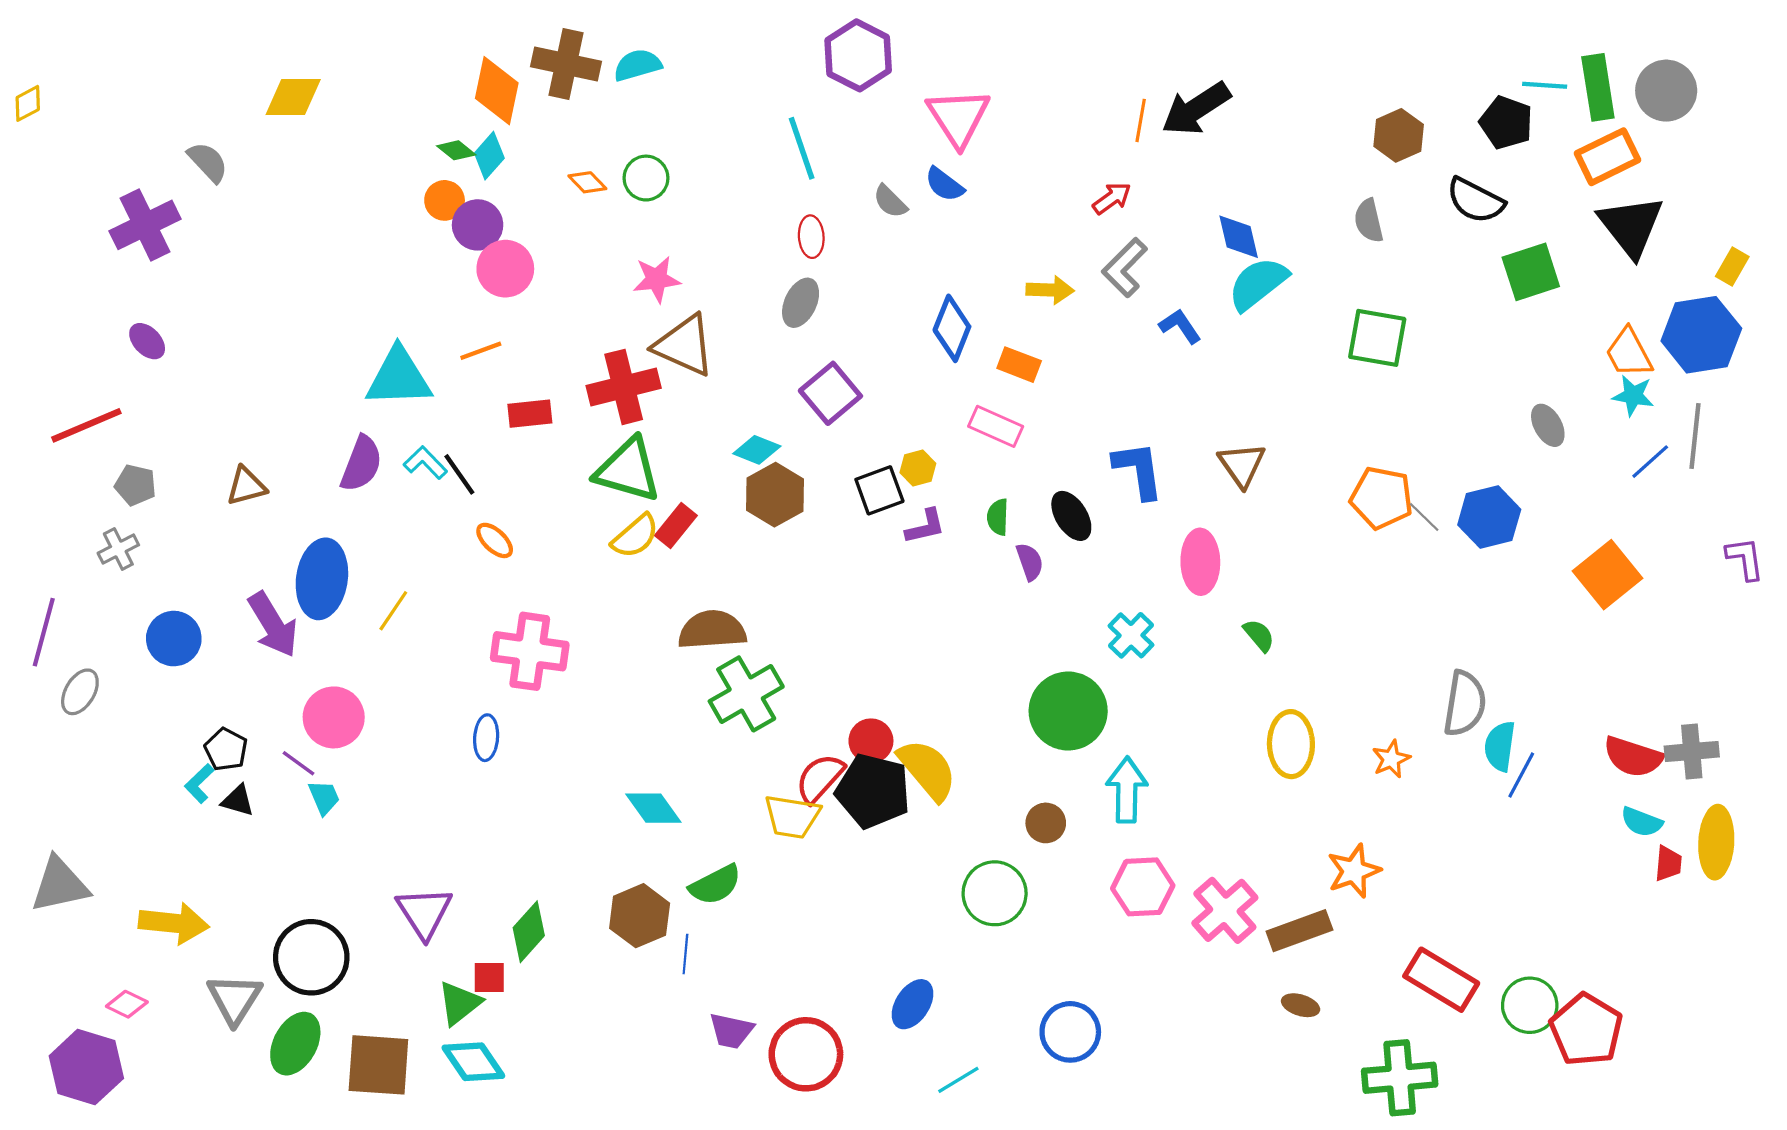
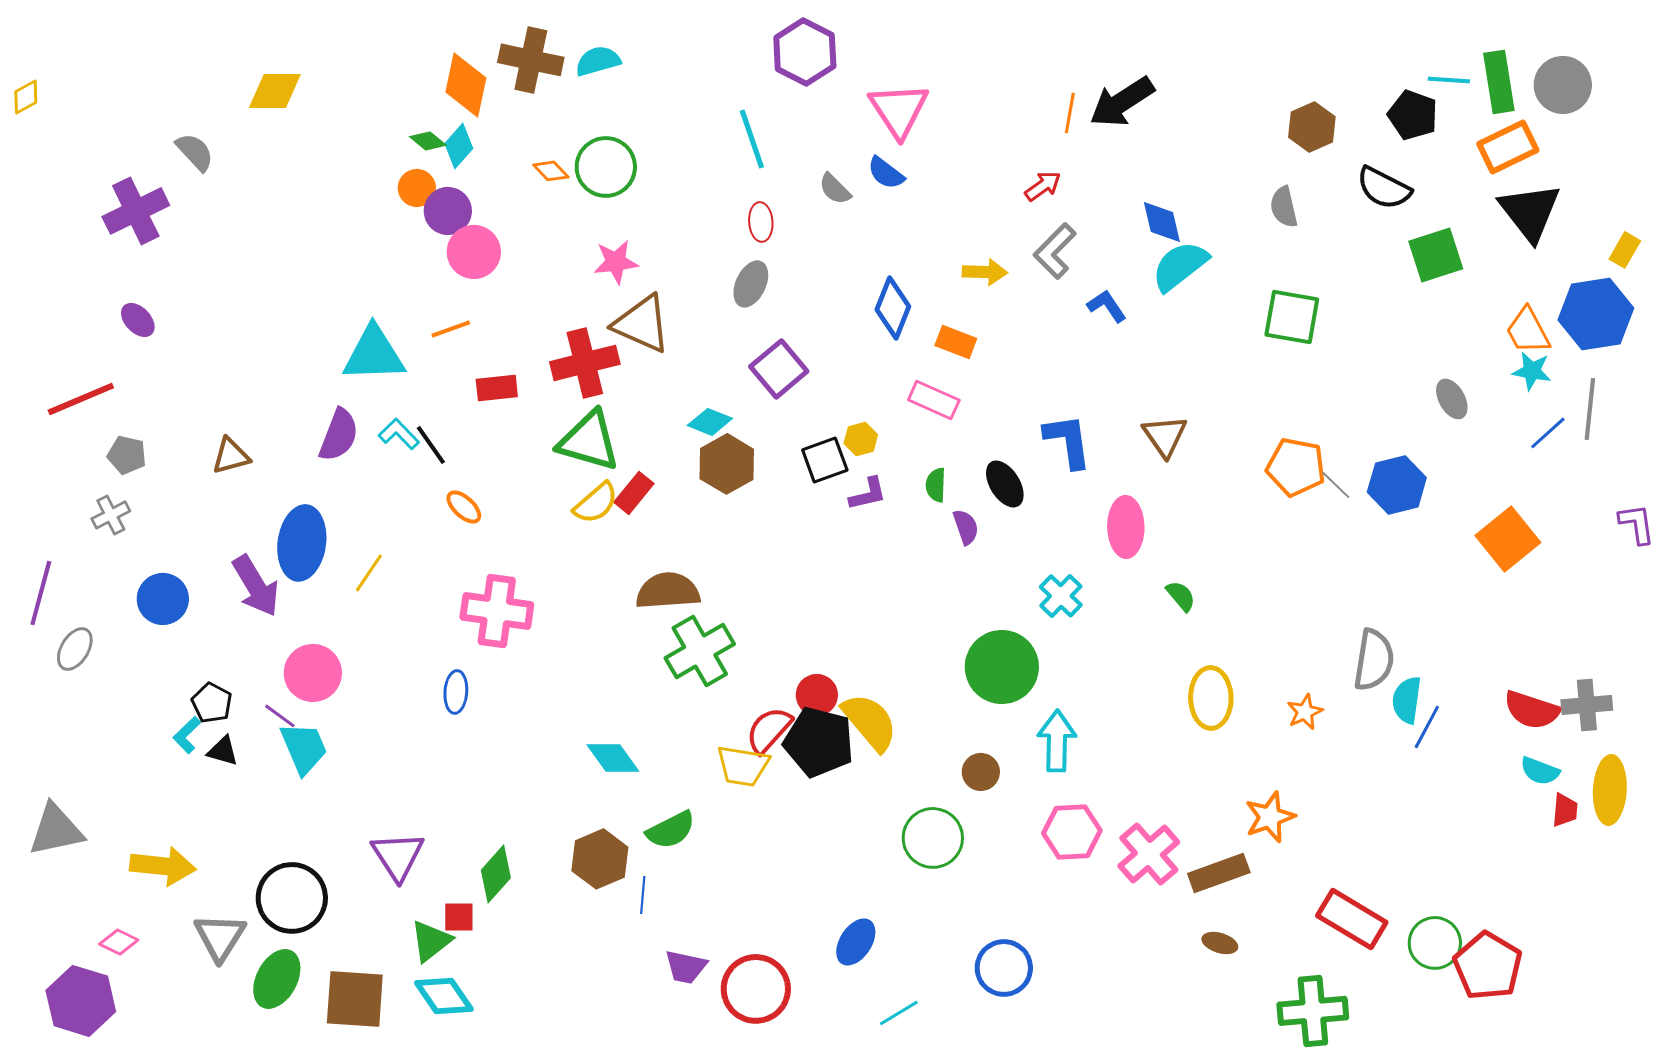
green circle: (646, 178) -> (606, 167), size x1.4
cyan trapezoid: (324, 797) -> (304, 748), size x1.6

